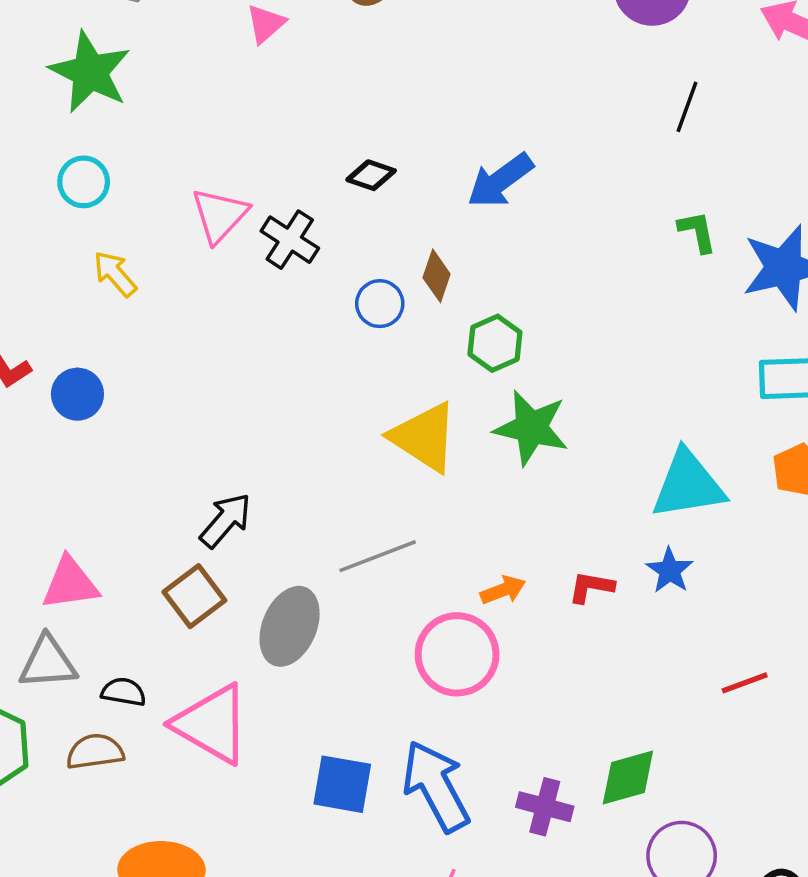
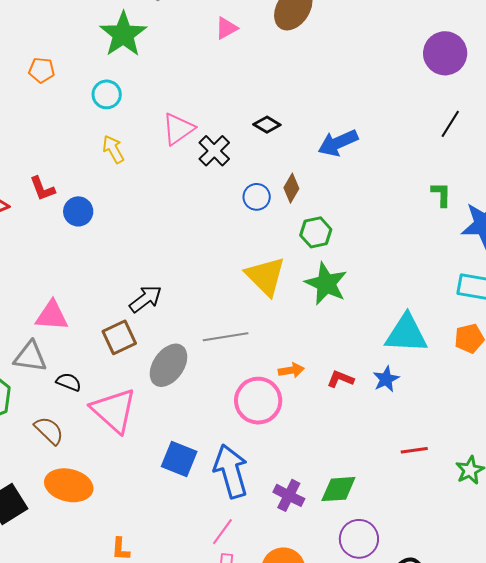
brown semicircle: (95, 752) -> (49, 431), moved, turned 40

